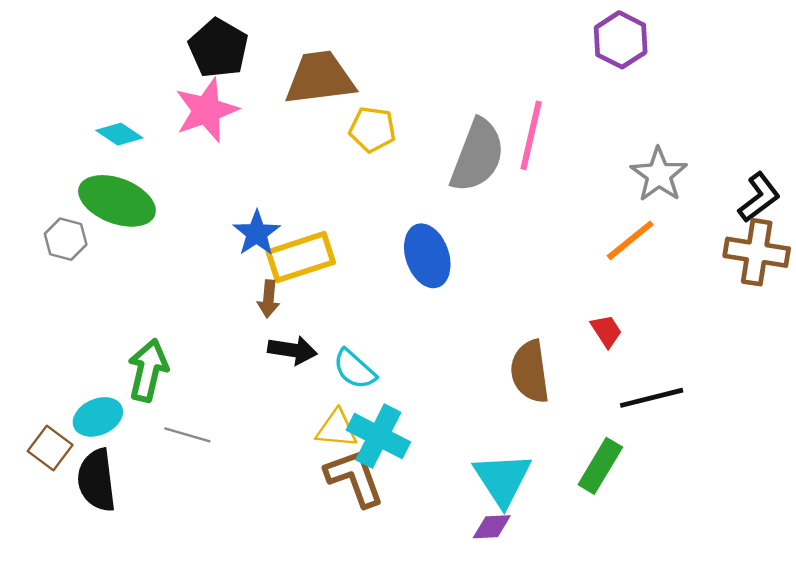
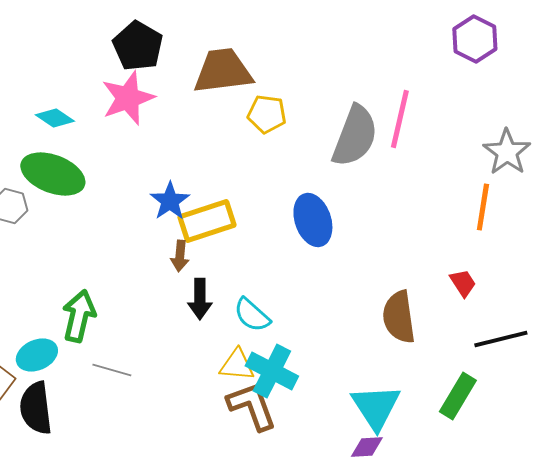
orange line: (630, 240) -> (483, 207), turned -42
black arrow: (292, 350) -> (200, 299), turned 81

